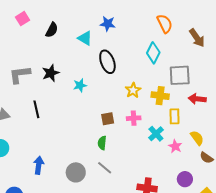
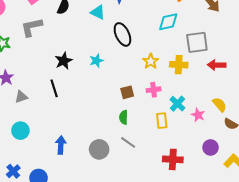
cyan diamond: (153, 53) -> (168, 22), turned 55
black star: (51, 73) -> (64, 61), moved
gray L-shape: (20, 75) -> (32, 27), moved
yellow rectangle: (175, 116) -> (162, 121), moved

